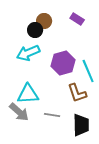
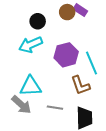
brown circle: (44, 21) -> (67, 12), moved

